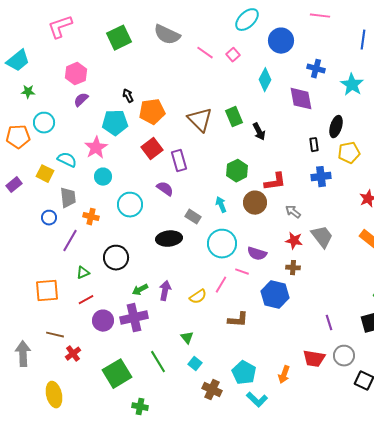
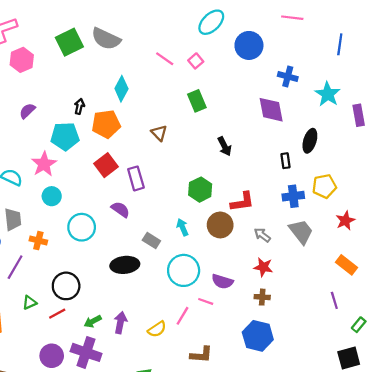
gray semicircle: (167, 35) -> (106, 39), moved
pink hexagon: (76, 74) -> (22, 60), moved
cyan diamond: (265, 80) -> (121, 89), moved
black arrow: (128, 96) -> (79, 106), turned 40
green rectangle: (234, 117) -> (197, 101), moved
brown triangle: (200, 120) -> (159, 133), size x0.6
yellow pentagon: (349, 153) -> (324, 186), moved
gray trapezoid: (322, 237) -> (301, 232), moved
blue hexagon: (275, 295) -> (258, 336), moved
red line: (86, 300) -> (57, 314), moved
purple cross: (134, 318) -> (86, 352), turned 32
purple line: (329, 323) -> (334, 300), moved

